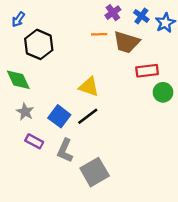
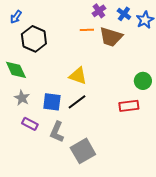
red rectangle: (147, 71) -> (129, 106), moved
blue square: (59, 116) -> (52, 102), turned -30

